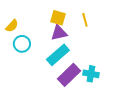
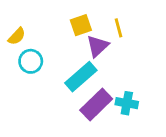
yellow square: (58, 18) -> (81, 25), turned -35
purple triangle: (59, 33) -> (98, 46), moved, turned -30

